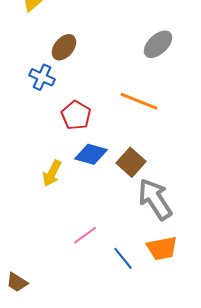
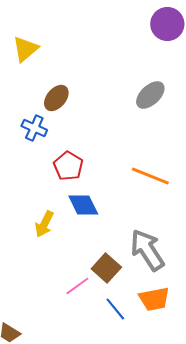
orange line: (139, 101) -> (150, 176), moved
blue diamond: (91, 154) -> (83, 205), turned 48
brown square: (131, 162) -> (106, 268), moved

